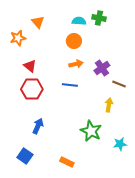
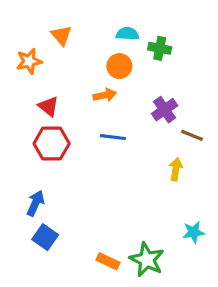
green cross: (99, 18) -> (160, 48), moved
orange arrow: (76, 64) -> (105, 95), moved
blue arrow: (38, 126) -> (35, 203), moved
green star: (91, 131) -> (147, 260), moved
blue square: (25, 156) -> (45, 237), moved

